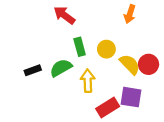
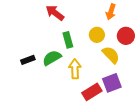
yellow circle: (106, 49) -> (97, 35), moved
red circle: (149, 64) -> (126, 36), moved
purple square: (131, 97) -> (112, 83), turned -30

